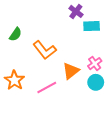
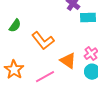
orange triangle: (71, 71) -> (68, 61), turned -48

